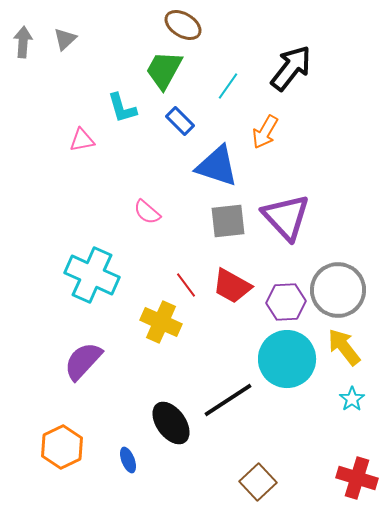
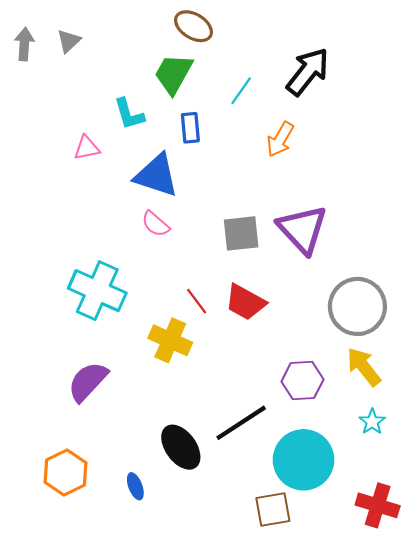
blue rectangle: (180, 121) -> (190, 128), turned 40
blue triangle: (217, 166) -> (156, 175), moved
purple hexagon: (286, 302) -> (302, 380), moved
cyan circle: (287, 359) -> (304, 460), moved
brown square: (258, 482) -> (273, 510), turned 33

